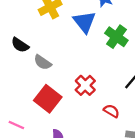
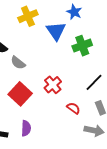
green cross: (116, 37) -> (82, 46), turned 30

